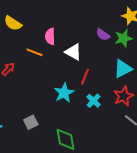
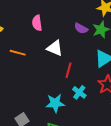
pink semicircle: (50, 36) -> (37, 23), moved
cyan star: (64, 93) -> (55, 103), moved, turned 30

